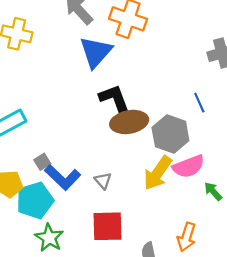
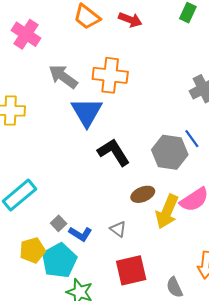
brown ellipse: (129, 122) -> (143, 194), moved, size x0.7
gray hexagon: (170, 134) -> (170, 152), moved
blue L-shape: (63, 177) -> (80, 234), size x0.7

